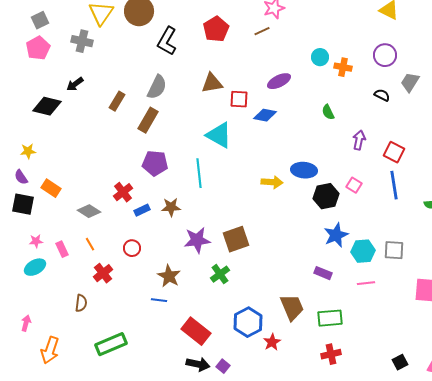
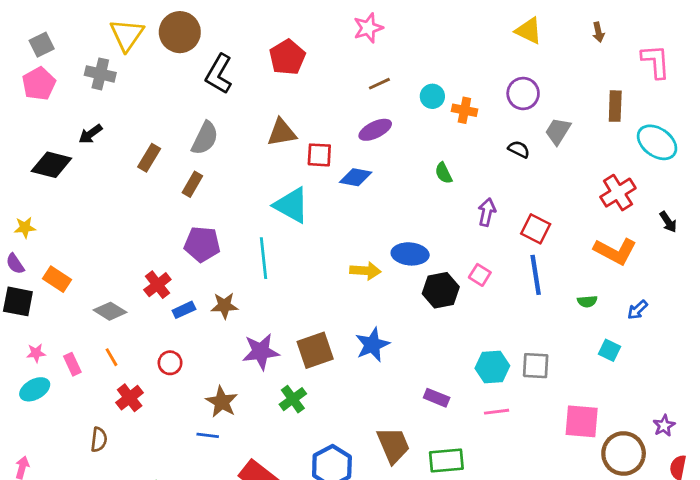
brown line: (262, 31) -> (379, 84), moved
brown rectangle: (148, 120) -> (192, 184), size x0.7
blue star: (336, 235) -> (372, 345), moved

